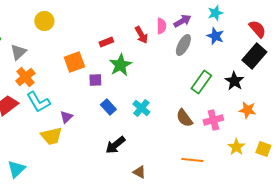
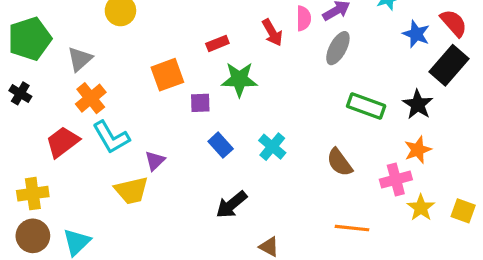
blue star: (215, 36) -> (416, 34), moved
green star: (120, 65) -> (239, 79), turned 30
green rectangle: (201, 82) -> (366, 106), turned 75
orange star: (247, 110) -> (418, 150), moved, turned -30
pink cross: (213, 120) -> (396, 180), moved

